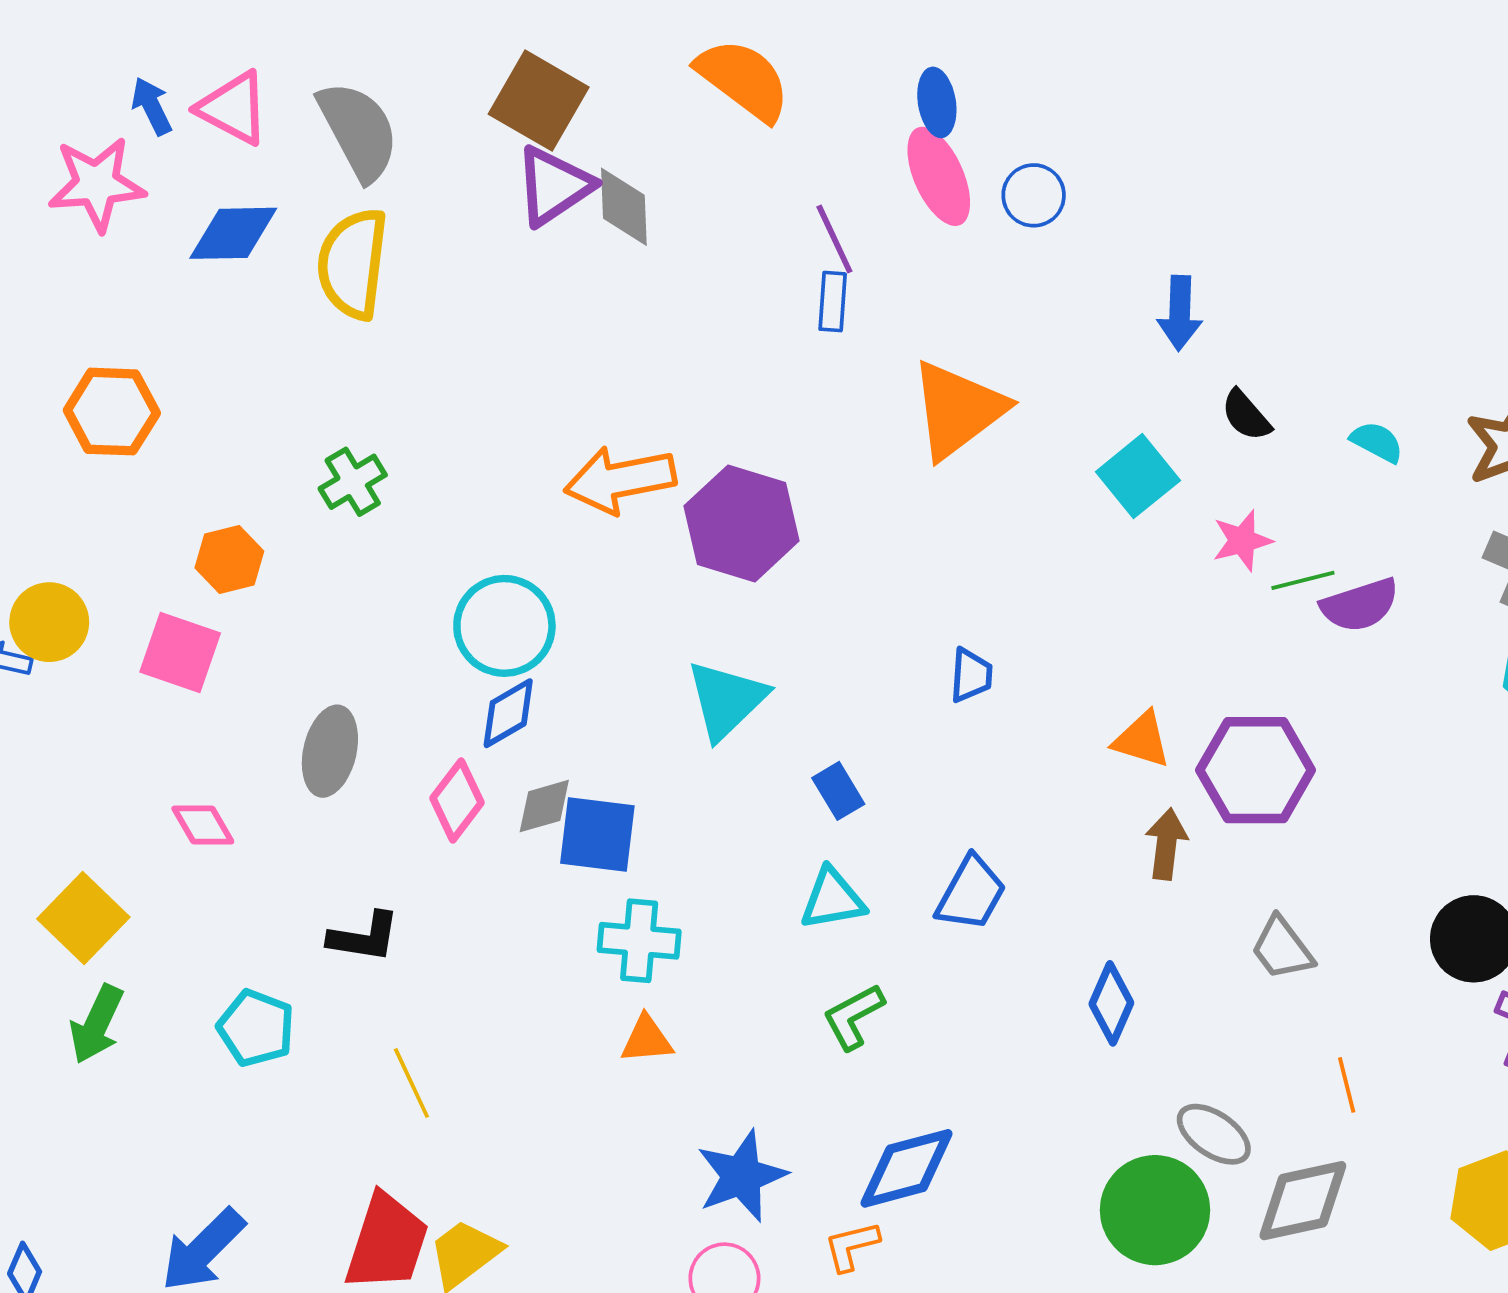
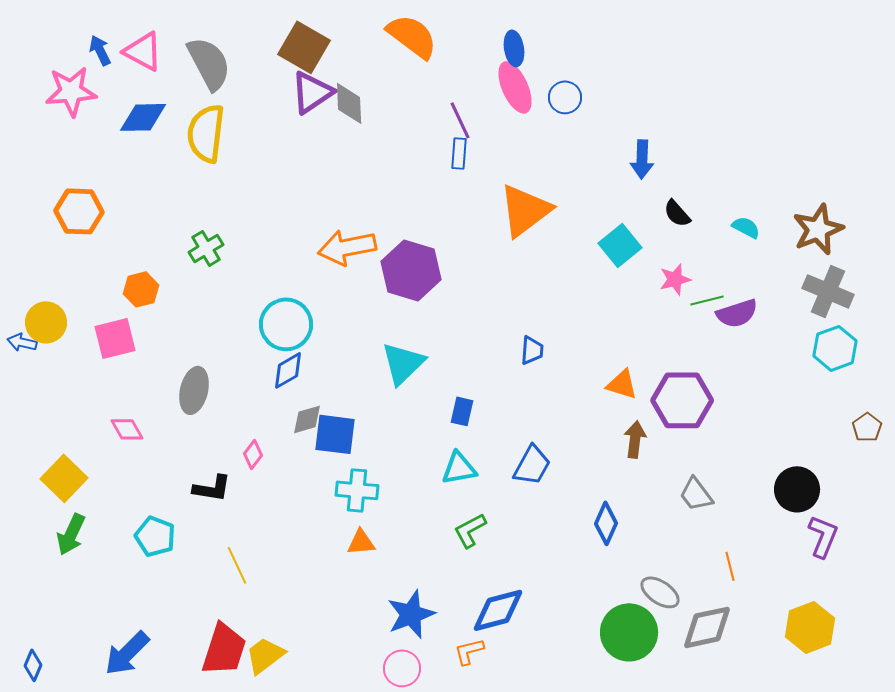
pink square: (180, 652) -> (115, 338), turned -33
blue rectangle: (838, 791) -> (462, 411), turned 44
pink diamond: (457, 800) -> (253, 454), moved, size x0.7

